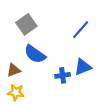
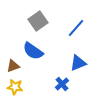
gray square: (26, 24) -> (38, 21), moved
blue cross: (63, 75) -> (62, 84), moved, turned -32

